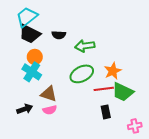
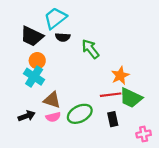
cyan trapezoid: (27, 17) -> (55, 18), moved
green arrow: (85, 46) -> (90, 49), turned 60
green ellipse: (82, 74) -> (80, 114), moved

